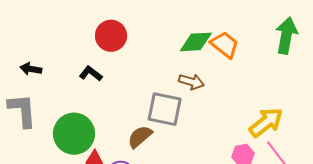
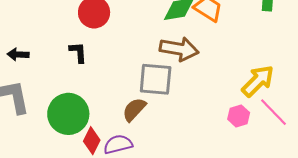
black L-shape: (91, 74) -> (78, 52), turned 55
brown arrow: (191, 82) -> (179, 49), size x1.5

